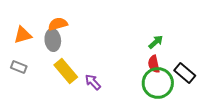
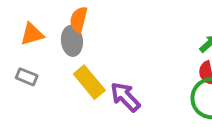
orange semicircle: (58, 24) -> (79, 20), turned -60
purple arrow: (93, 82) -> (125, 97), size x1.4

